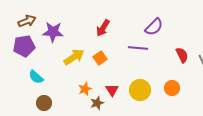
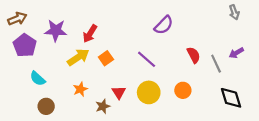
brown arrow: (27, 21) -> (17, 19), moved
red arrow: (103, 28) -> (90, 34), moved
purple pentagon: (24, 46) -> (25, 45), turned -30
purple line: (138, 48) -> (147, 59), moved, turned 36
orange star: (85, 89) -> (80, 89), moved

